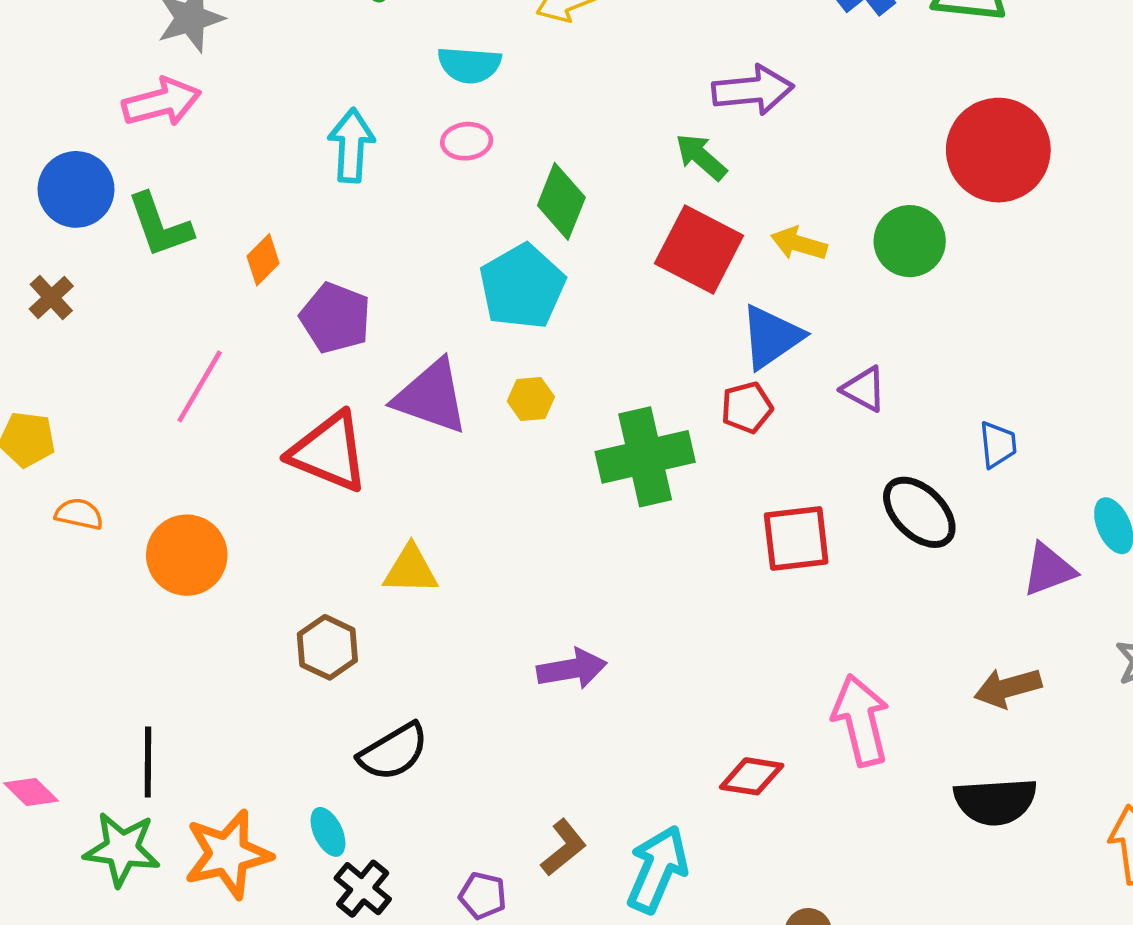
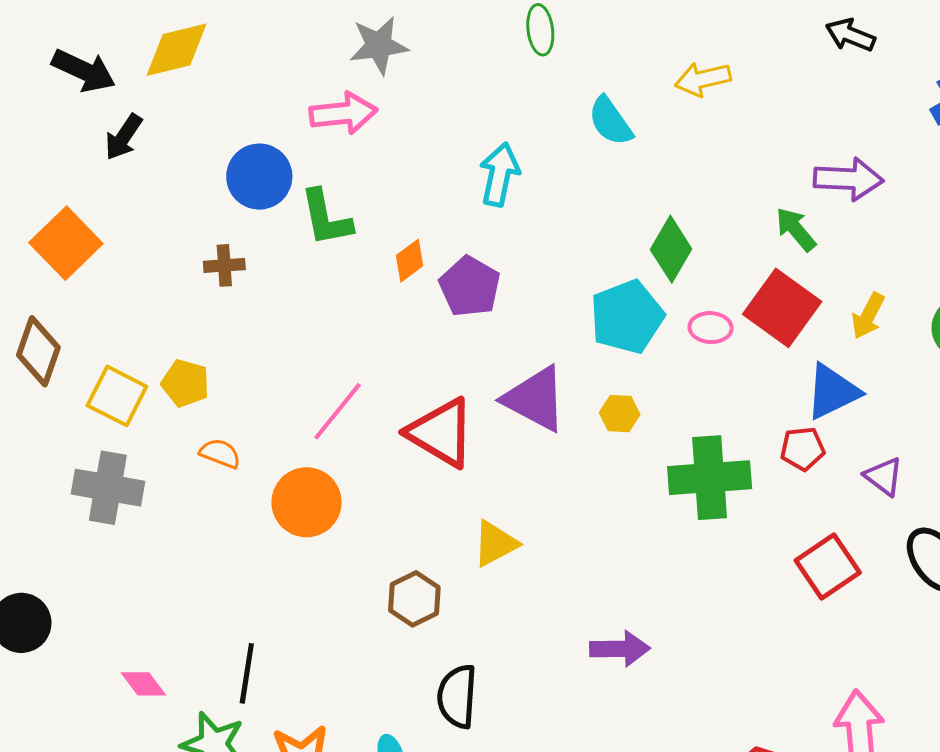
cyan semicircle: (469, 65) -> (610, 121), turned 42
pink ellipse: (467, 141) -> (711, 328), moved
yellow arrow: (799, 244) -> (868, 316), turned -87
brown cross: (51, 298) -> (224, 265), turned 30
purple pentagon: (335, 318) -> (470, 287), moved
pink line: (200, 386) -> (338, 411), moved
purple triangle: (864, 389) -> (884, 476), moved
red square: (796, 538) -> (828, 567), turned -36
yellow triangle: (411, 570) -> (495, 544), turned -38
black semicircle: (393, 752) -> (457, 696), turned 116

